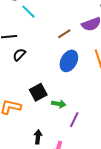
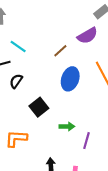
cyan line: (28, 12) -> (18, 47), moved
black square: (38, 92) -> (39, 107), moved

